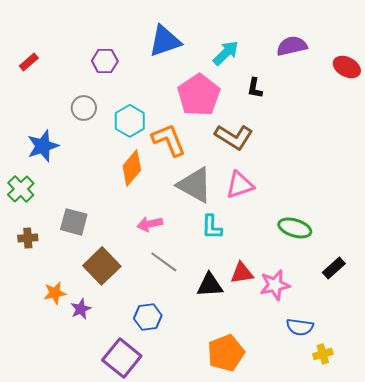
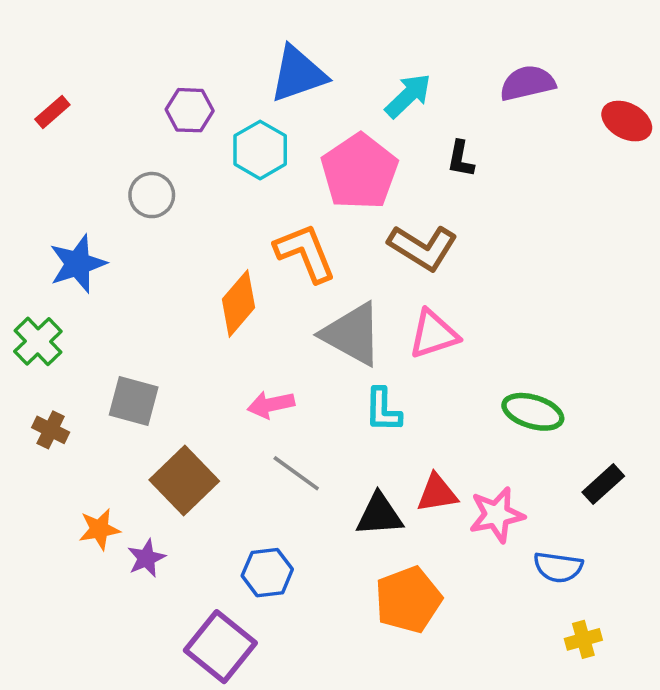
cyan hexagon: (130, 121) -> (260, 150), moved
brown cross: (28, 238) -> (51, 430), turned 30
blue semicircle: (300, 327) -> (558, 567), moved
orange pentagon: (226, 353) -> (408, 600), moved

